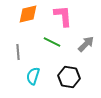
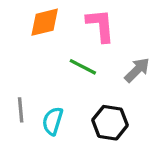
gray line: (18, 52) -> (21, 110), moved

